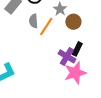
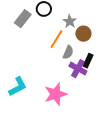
gray semicircle: (33, 21) -> (68, 52), moved, turned -152
pink star: (75, 73) -> (56, 94), moved

